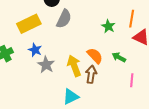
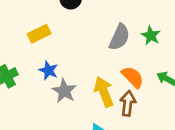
gray semicircle: (64, 19) -> (119, 37), moved
yellow rectangle: (29, 24) -> (39, 34), size x0.7

